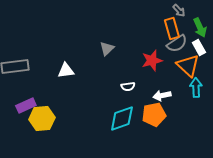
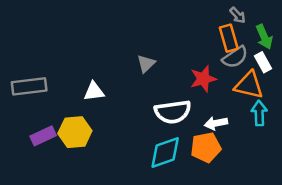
orange triangle: (188, 66) -> (249, 85), turned -30
white semicircle: (128, 87) -> (173, 112), size x2.0
yellow hexagon: (42, 119) -> (75, 132), moved

